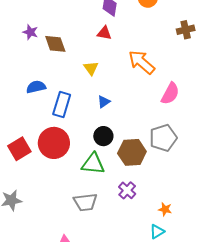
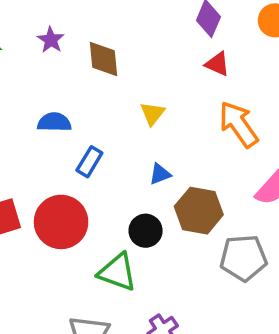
purple star: (30, 32) -> (51, 40), moved
red triangle: (104, 33) -> (217, 64), moved
blue rectangle: (62, 105) -> (89, 162), size x0.7
brown hexagon: (132, 152) -> (199, 211), moved

